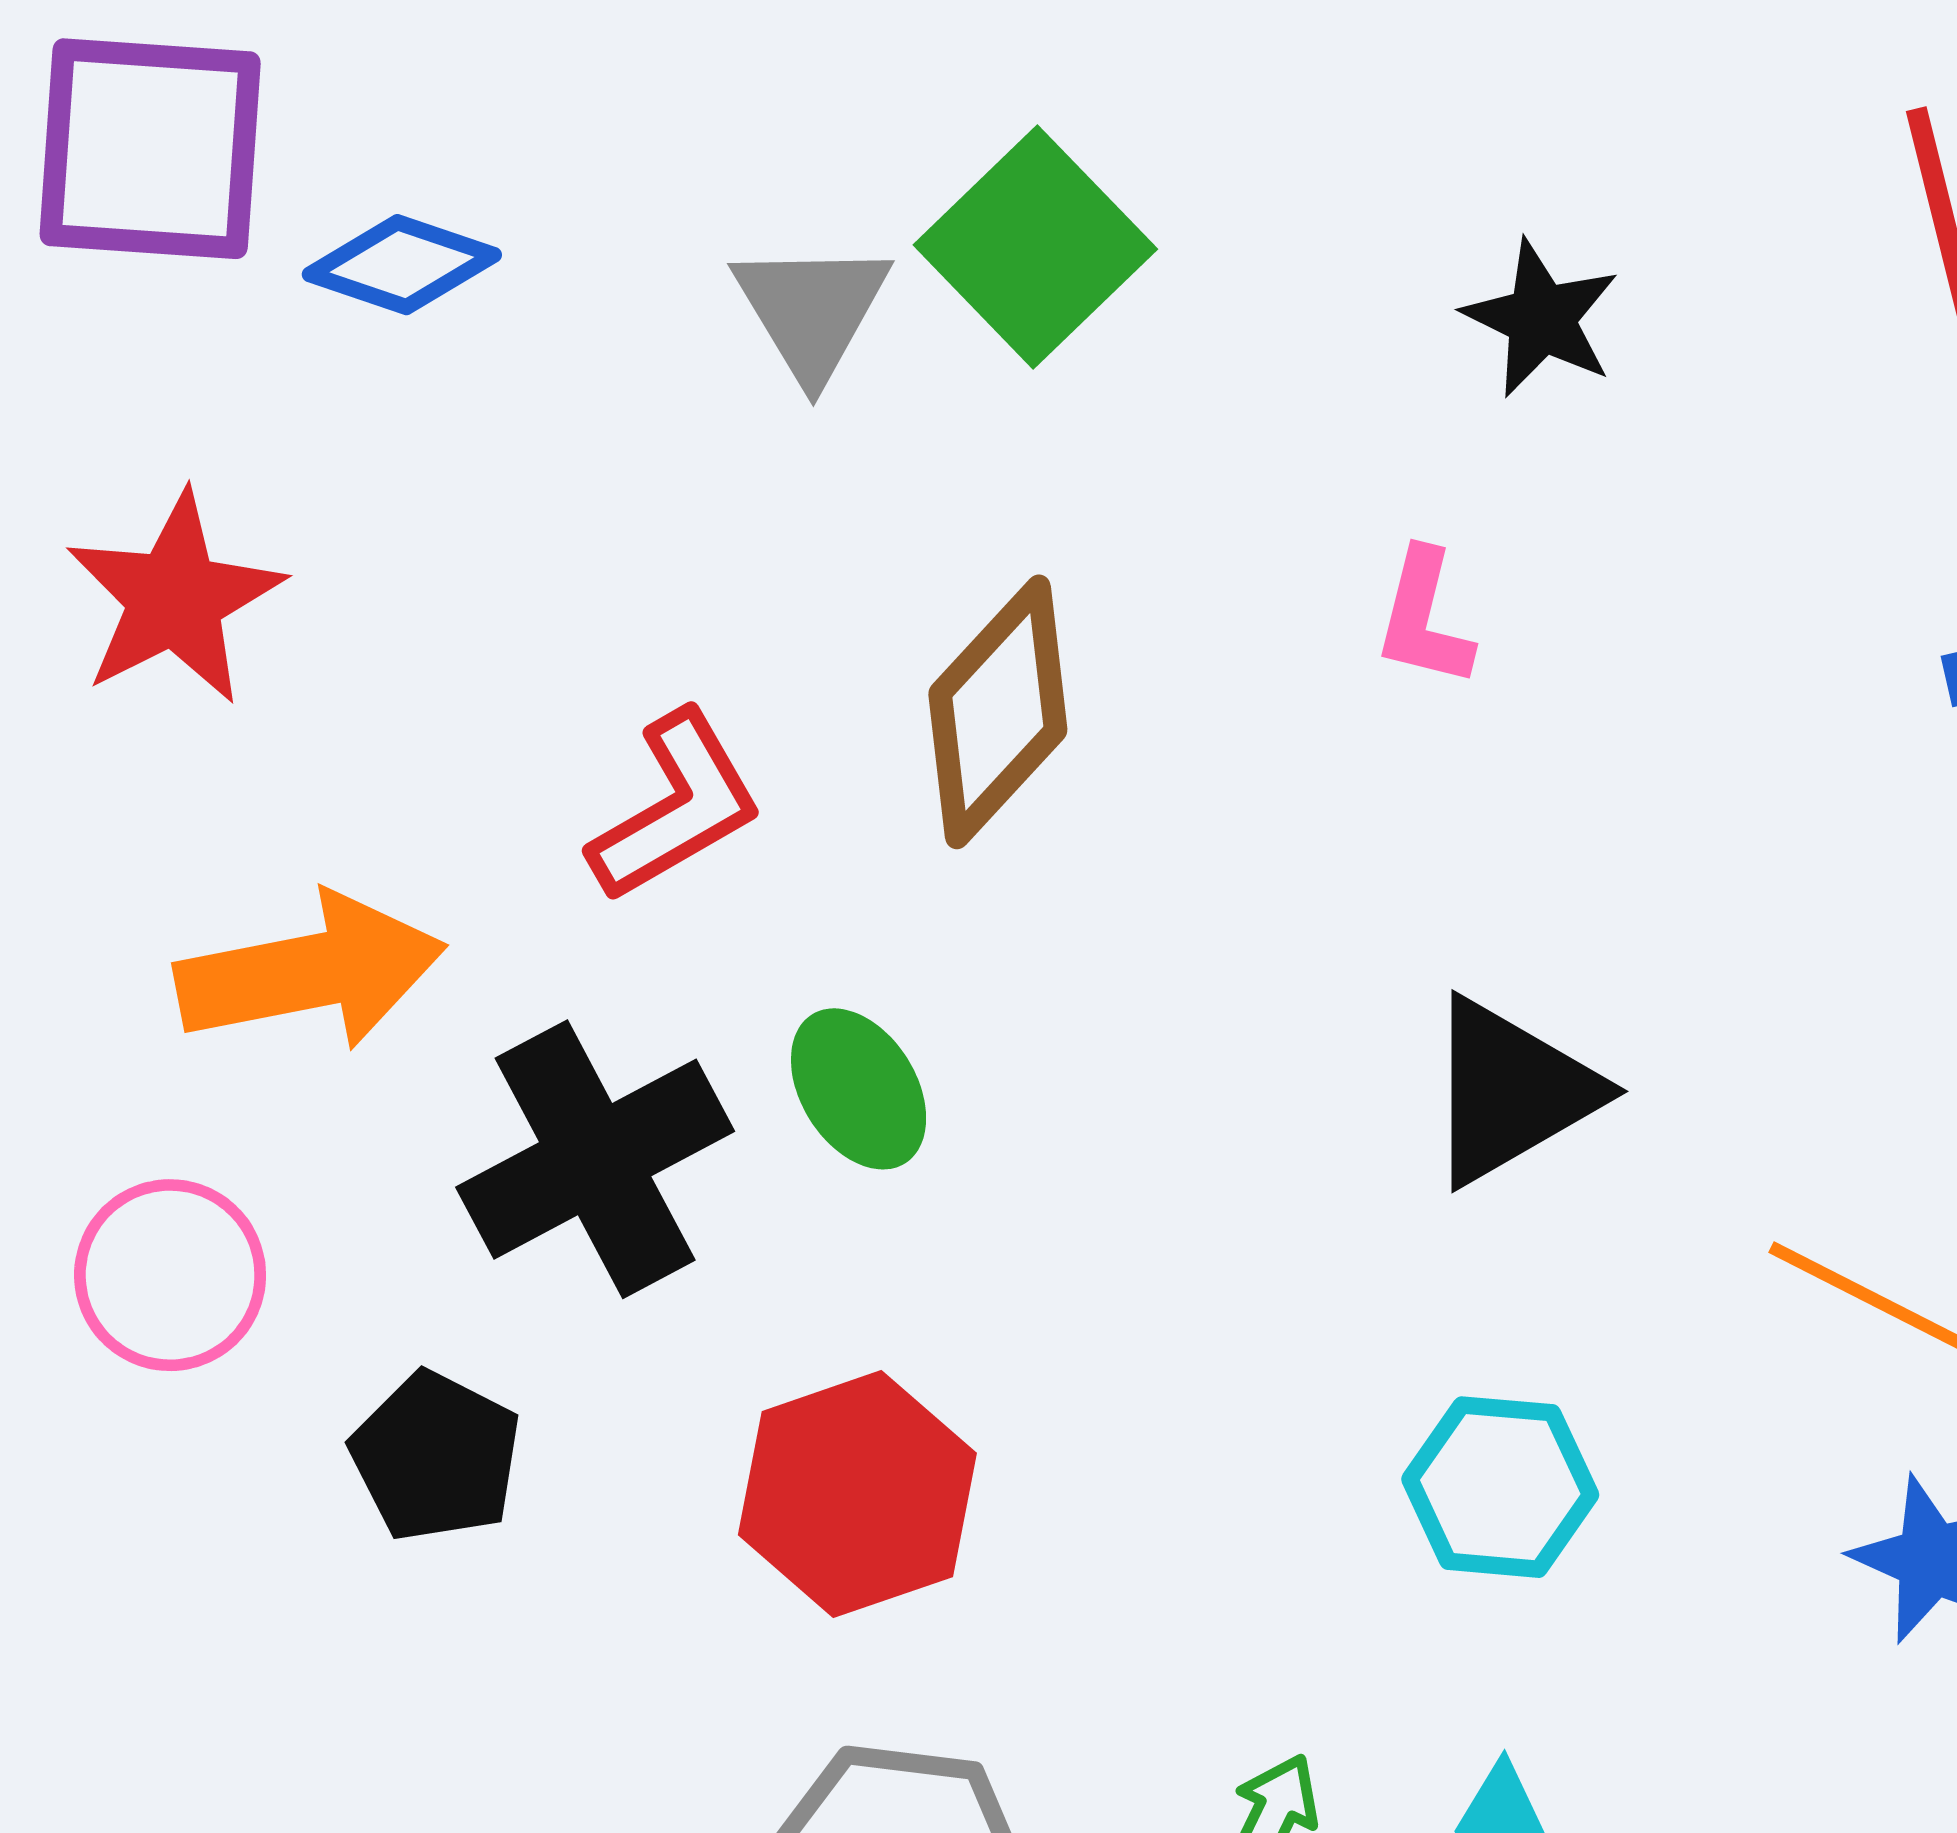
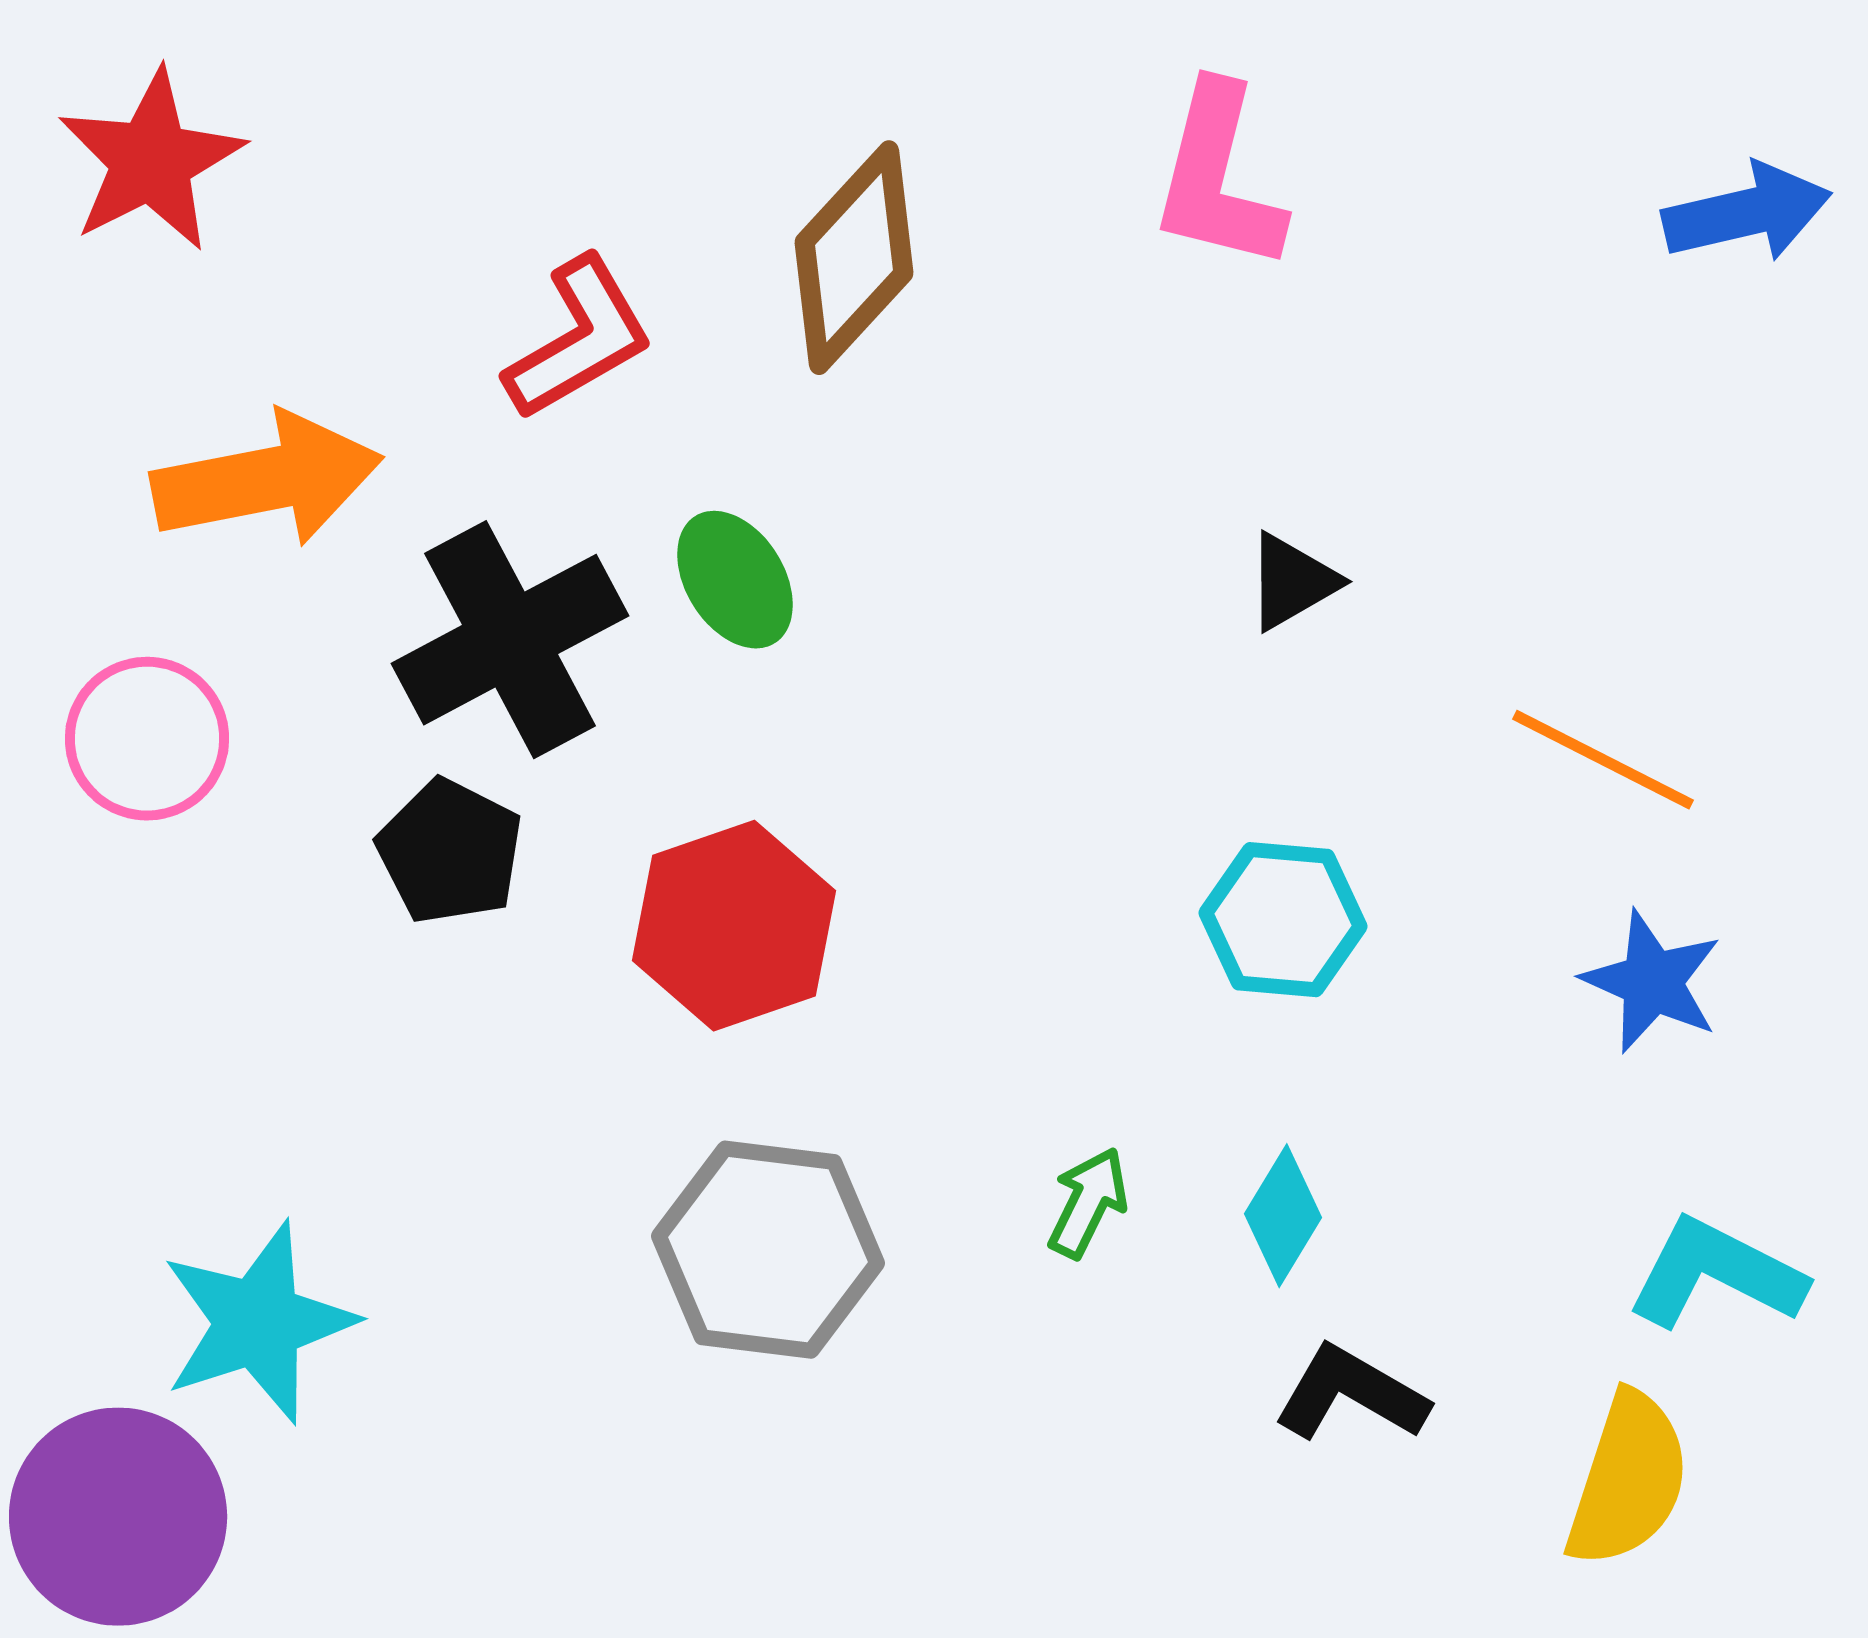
pink L-shape: (1424, 618) -> (1218, 178), size x1.6
black triangle: (1511, 1091) -> (1292, 582), size x0.6
black pentagon: (436, 1457) -> (450, 852), moved

